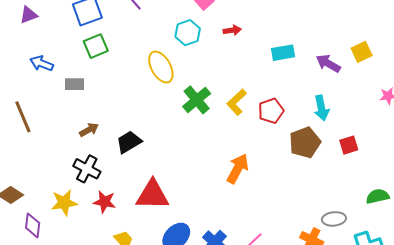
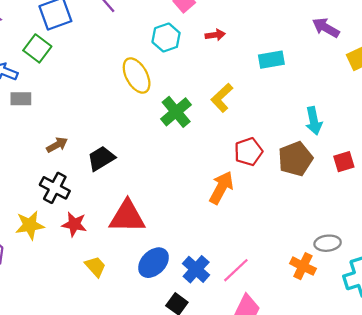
green square: (96, 46) -> (37, 48), moved, turned -30
purple arrow: (328, 63) -> (326, 28), moved
gray rectangle: (75, 84) -> (21, 99), moved
yellow L-shape: (237, 102) -> (222, 98), moved
red pentagon: (271, 111) -> (248, 152), moved

